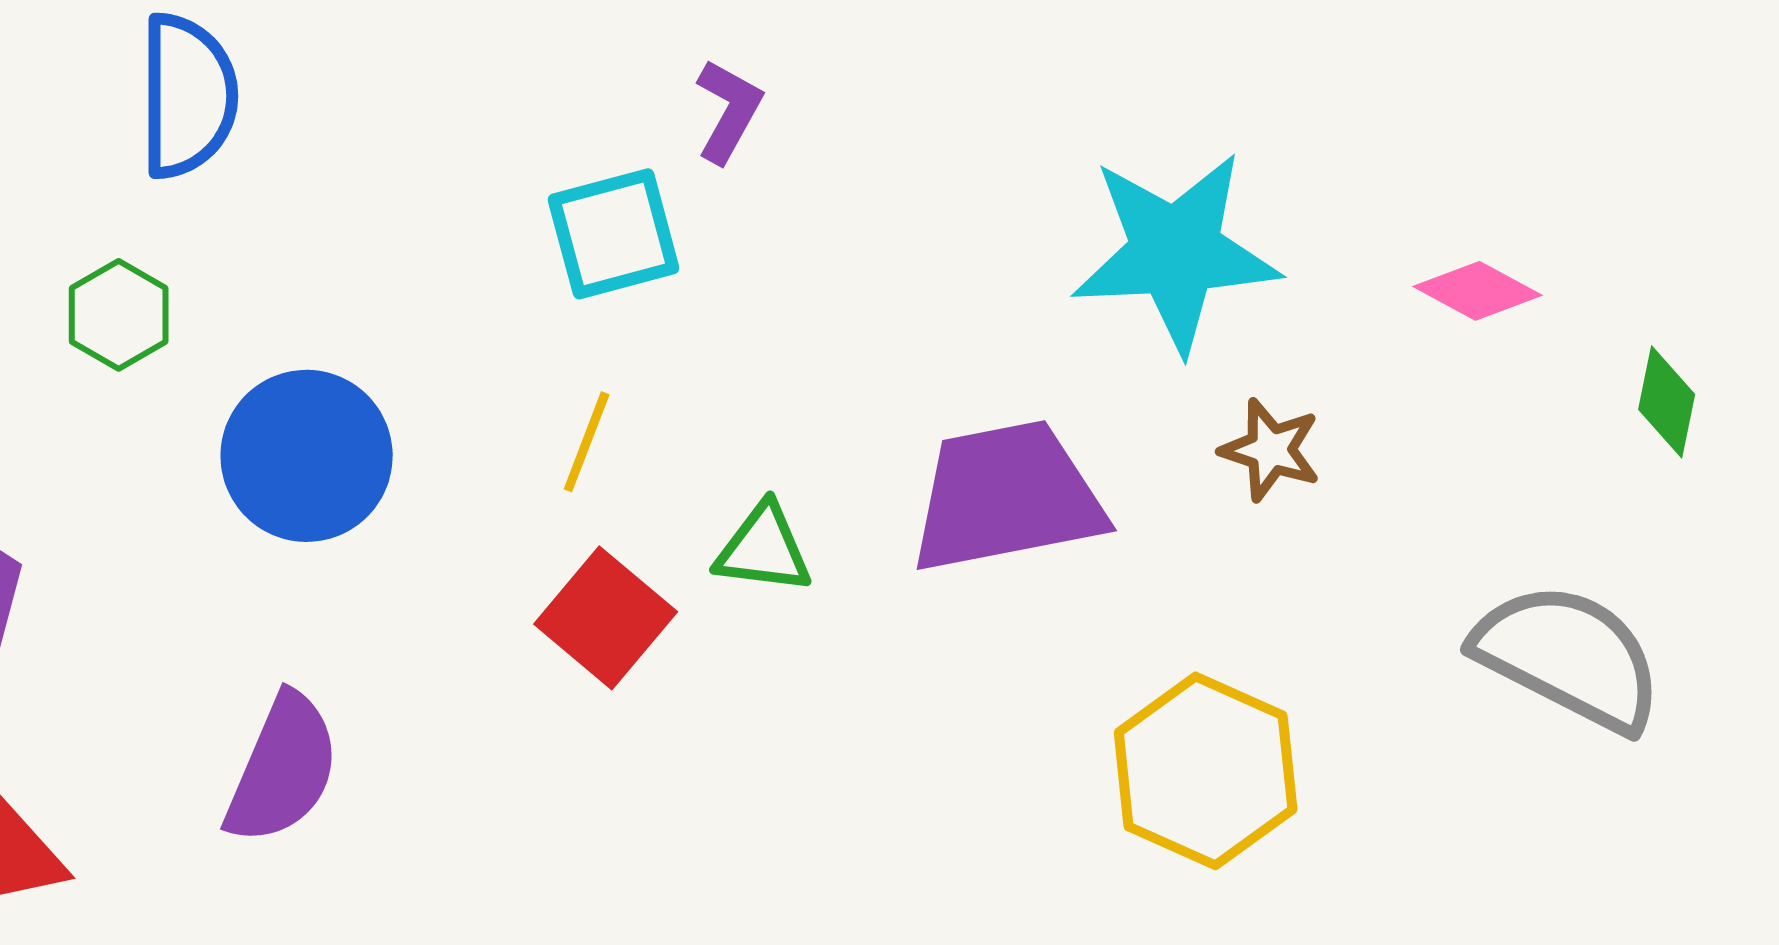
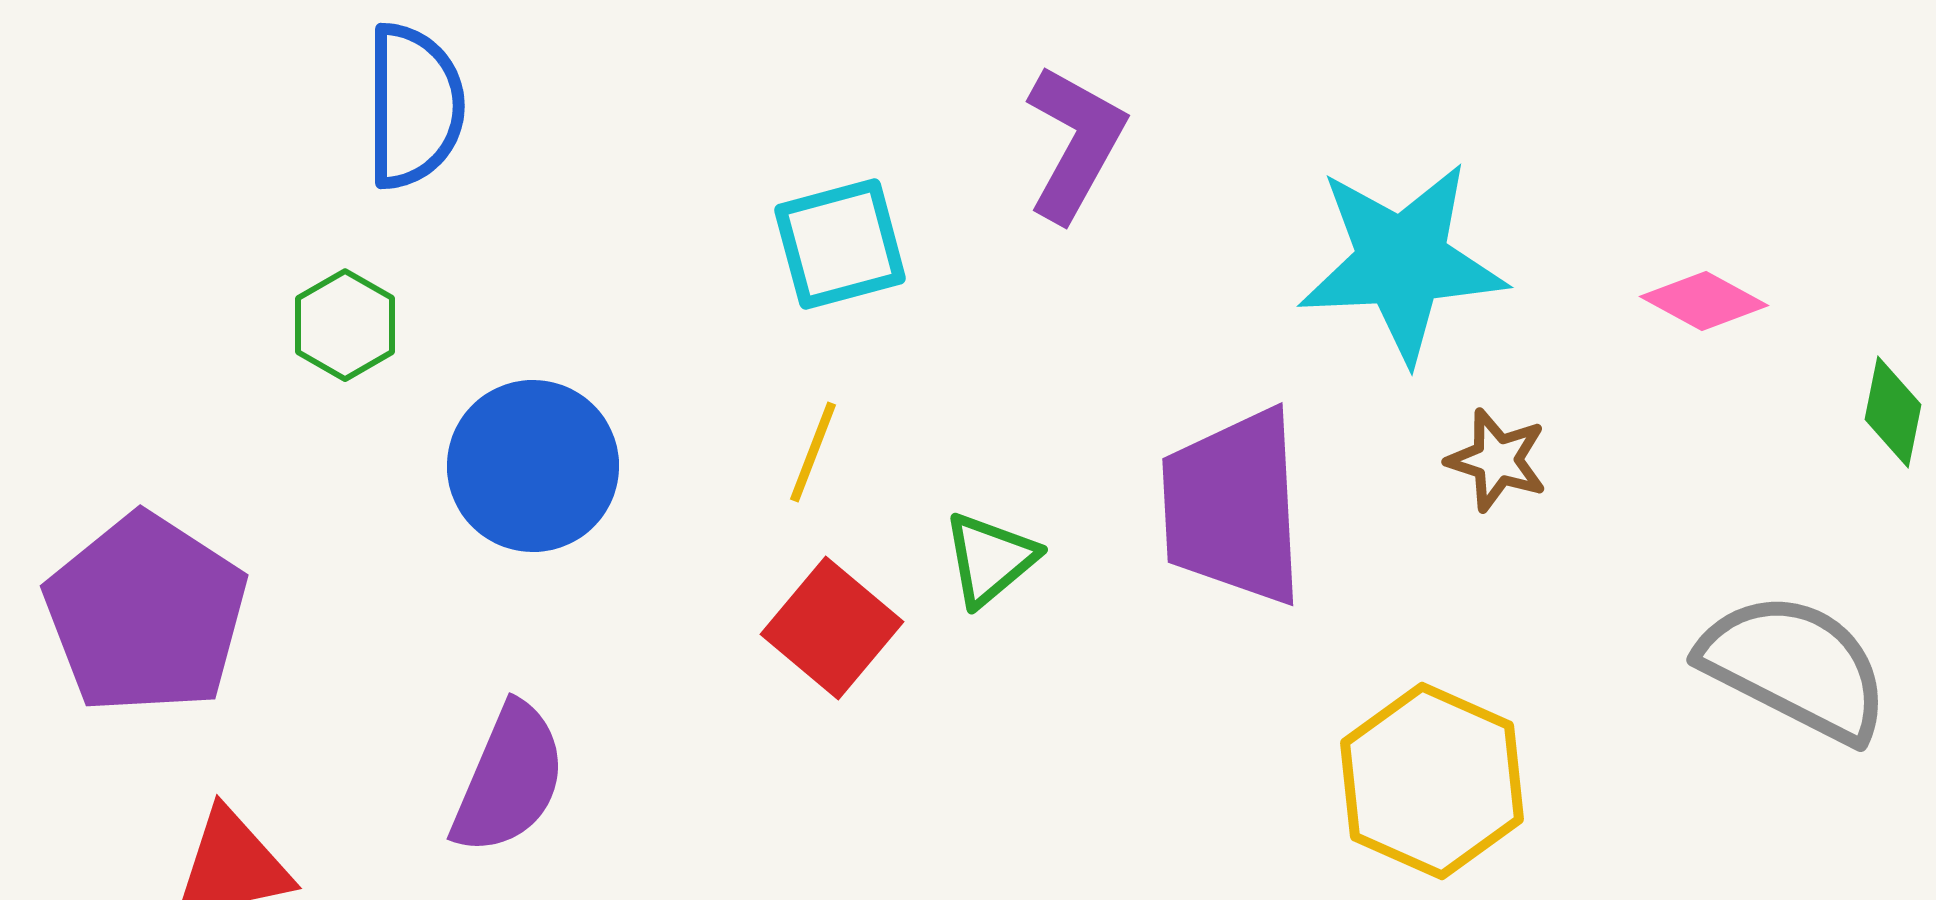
purple L-shape: (729, 111) -> (1075, 143), moved, size x1.5
purple trapezoid: (1007, 497) -> (1233, 507), turned -82
green triangle: (764, 549) -> (990, 559), turned -47

